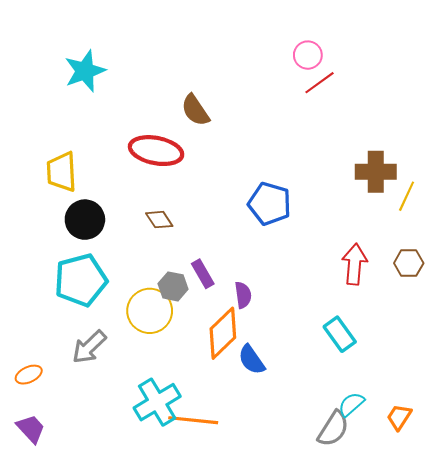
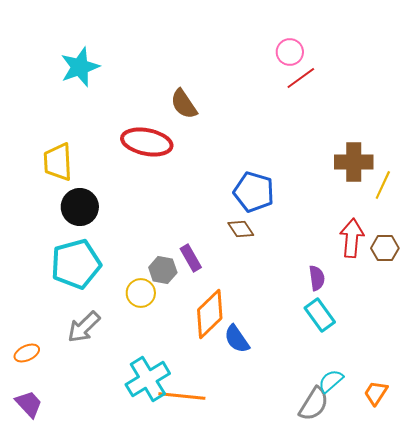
brown diamond: (159, 220) -> (241, 229), moved
red arrow: (355, 264) -> (352, 238), moved
purple semicircle: (243, 295) -> (317, 278), moved
yellow circle: (150, 311) -> (141, 293), size x0.7

